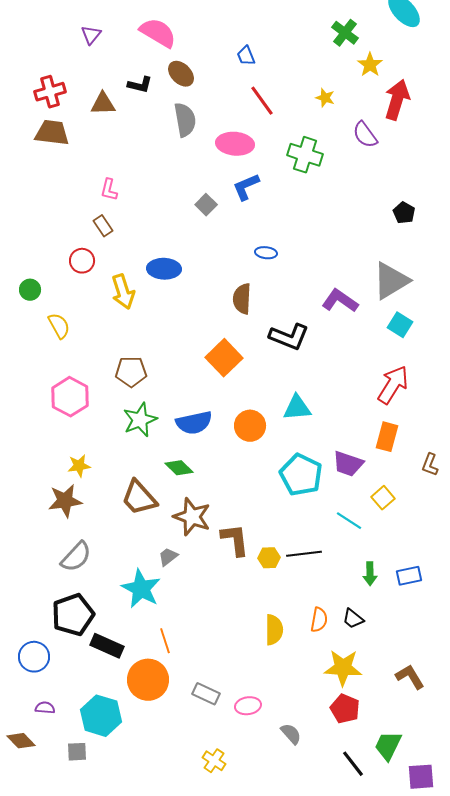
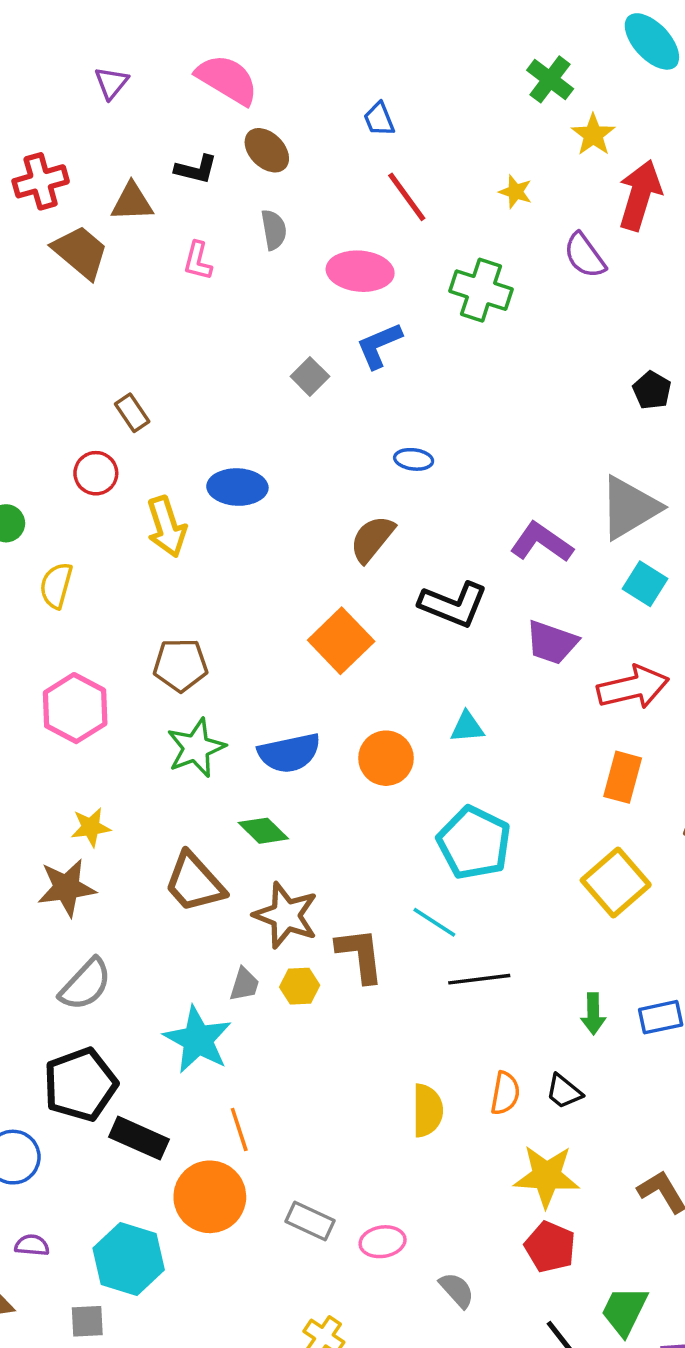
gray semicircle: (185, 120) -> (274, 230), size x0.7
brown trapezoid: (52, 133) -> (80, 252), moved, turned 33
pink L-shape: (109, 190) -> (198, 261), moved
brown semicircle: (242, 299) -> (372, 539), turned 36
yellow semicircle: (59, 326) -> (56, 585), turned -136
red arrow: (393, 385) -> (633, 687), turned 45
cyan triangle: (297, 408) -> (467, 727), size x0.7
purple trapezoid: (348, 464) -> (552, 642), moved
yellow square: (383, 498) -> (616, 883), size x1.6
cyan line: (349, 521) -> (434, 922), moved
gray trapezoid: (168, 557) -> (244, 984), turned 145
yellow hexagon: (269, 558) -> (300, 986), moved

